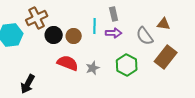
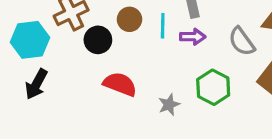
brown circle: (74, 36) -> (130, 19), moved
gray star: (93, 68) -> (169, 105), moved
black arrow: (28, 84) -> (36, 84), moved

